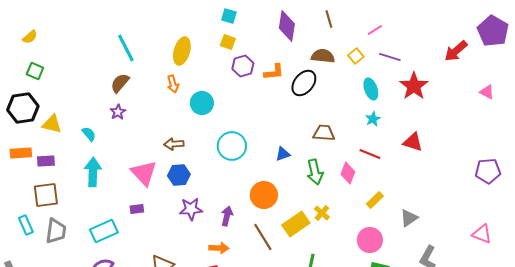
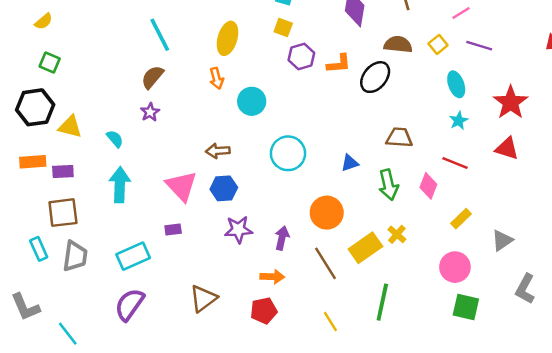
red star: (414, 86) -> (511, 102), moved

